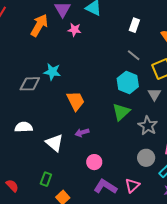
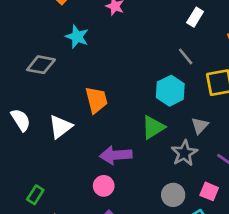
cyan star: (52, 72) -> (77, 37), moved
gray triangle: (154, 94) -> (200, 126), moved
white semicircle: (24, 127) -> (21, 120), turned 48
purple arrow: (82, 133) -> (116, 155), moved, size x1.6
white triangle: (54, 143) -> (60, 127), moved, turned 30

